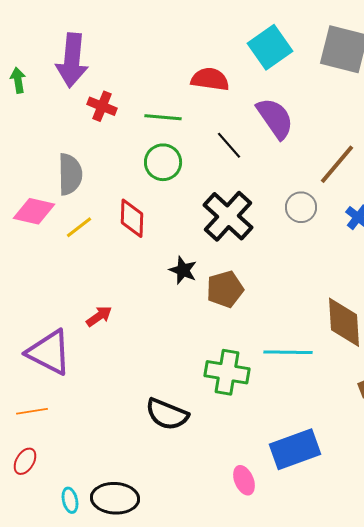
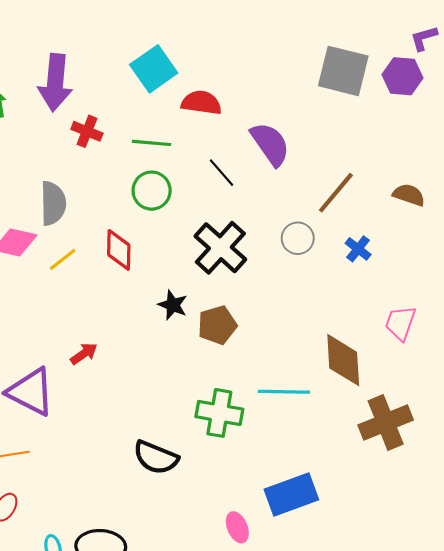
cyan square: (270, 47) -> (154, 69), moved

